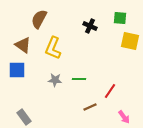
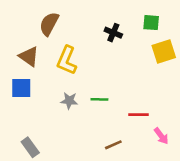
yellow square: (130, 41) -> (164, 52), turned -30
red line: (110, 91) -> (139, 115), turned 56
brown line: (90, 107) -> (113, 145), moved
pink arrow: (124, 117) -> (161, 136), moved

